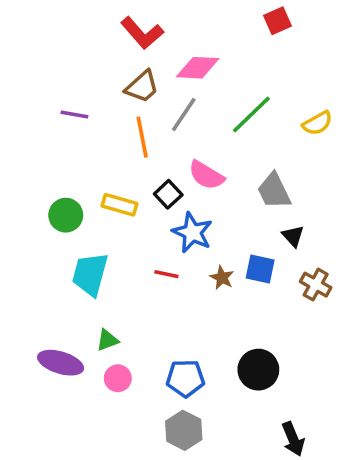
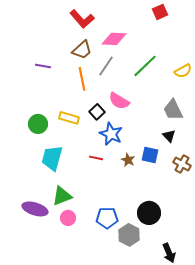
gray trapezoid: (274, 191) -> (173, 110), moved
green triangle: (107, 340) -> (62, 196), size x1.5
gray hexagon: (184, 430) -> (129, 235), moved

